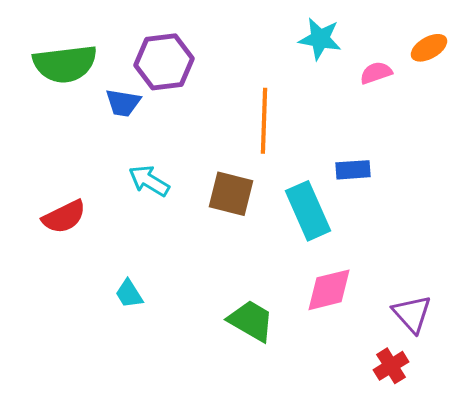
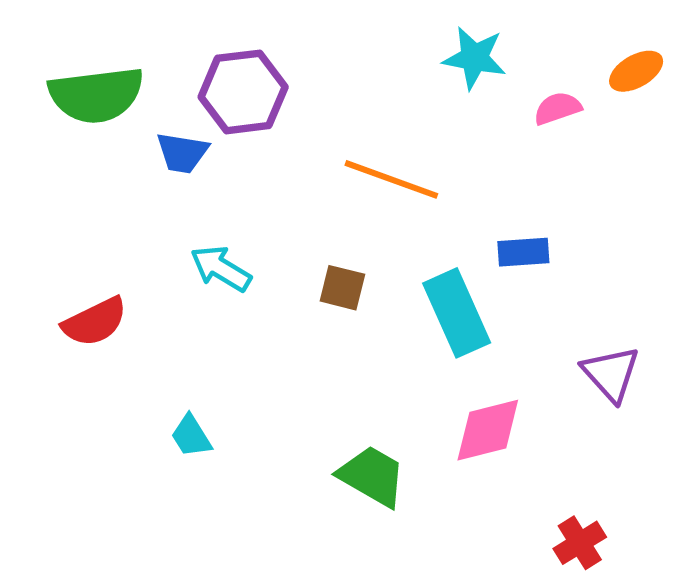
orange line: (264, 121) -> (391, 179), turned -72
brown square: (231, 194) -> (342, 288), size x0.7
purple triangle: (412, 314) -> (611, 374), moved

